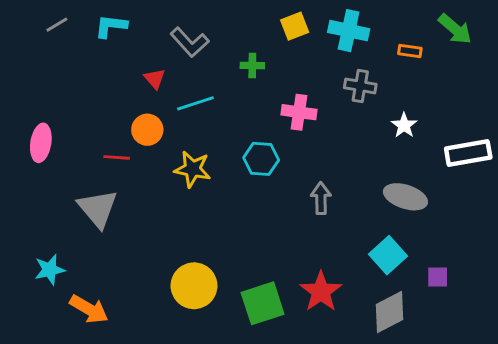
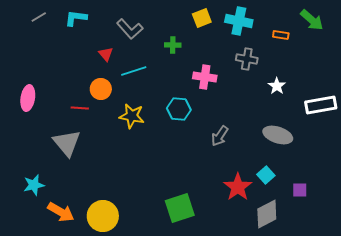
gray arrow: (321, 198) -> (220, 136), turned -145
cyan square: (388, 255) -> (266, 175), size x0.7
yellow circle: (194, 286) -> (103, 216), moved
red star: (321, 292) -> (238, 187), moved

